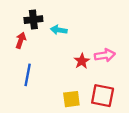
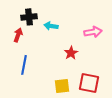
pink arrow: (105, 55) -> (93, 32), moved

